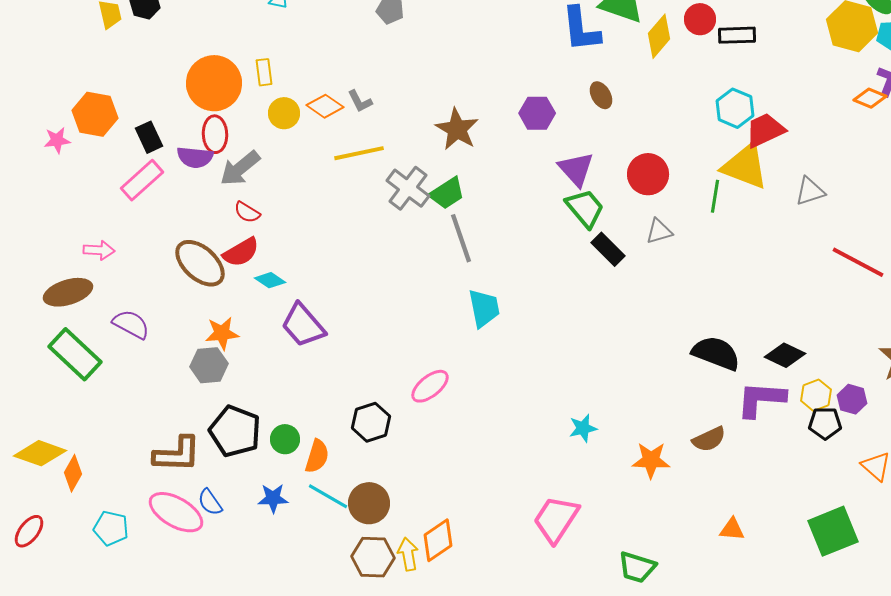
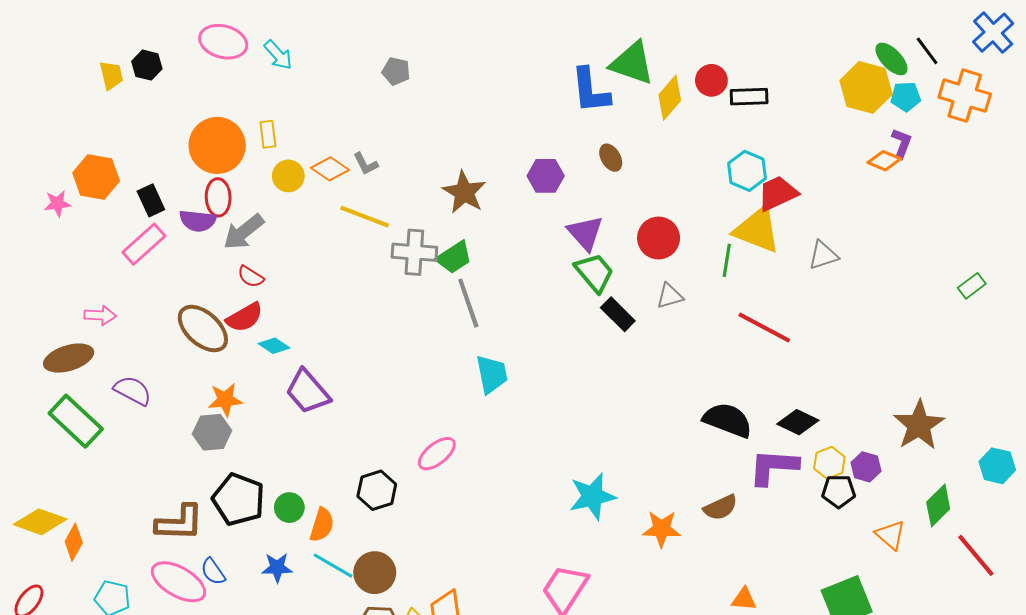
yellow line: (359, 153) -> (365, 217), turned 33
gray cross: (408, 188) -> (414, 252), turned -33
red line: (858, 262) -> (764, 328), moved
cyan star: (583, 428) -> (592, 496), size x1.6

